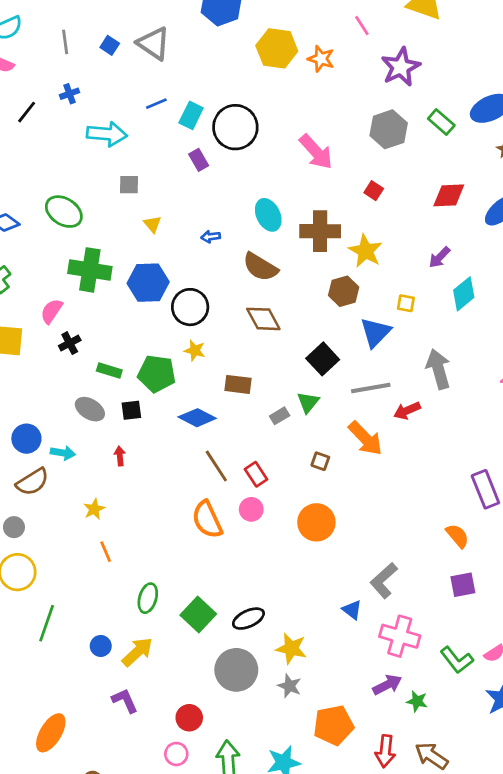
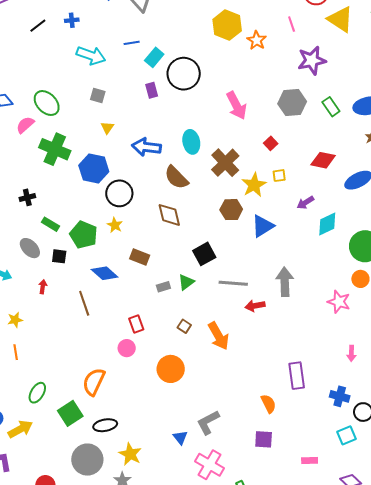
brown cross: (320, 231) -> (225, 163), turned 32
blue arrow: (211, 237) -> (146, 147), size x2.0
cyan diamond: (464, 294) -> (327, 224), moved
yellow square: (406, 303) -> (279, 176), moved, turned -32
pink semicircle: (51, 311) -> (25, 125), moved
blue triangle: (375, 332) -> (263, 226), moved
orange arrow: (365, 438) -> (218, 336), moved
brown line: (216, 466) -> (84, 303), moved
orange semicircle: (207, 520) -> (94, 382), moved, turned 36

